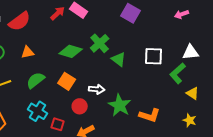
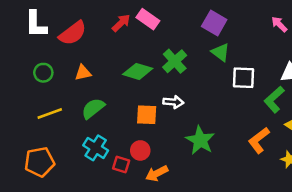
pink arrow: (182, 14) -> (279, 24), turned 64
green triangle: (119, 59) -> (221, 52), moved
orange square: (67, 81) -> (147, 115), moved, turned -30
white arrow: (97, 89) -> (173, 102), moved
red circle: (80, 106) -> (140, 150), moved
orange L-shape: (150, 115) -> (259, 140), moved, turned 125

